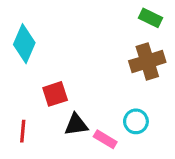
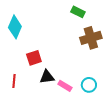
green rectangle: (151, 18) -> (78, 12), moved
cyan circle: (136, 121) -> (89, 85), moved

